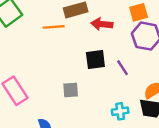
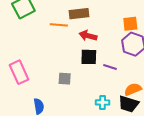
red arrow: (102, 24) -> (88, 36), moved
purple line: (122, 68) -> (110, 67), turned -48

